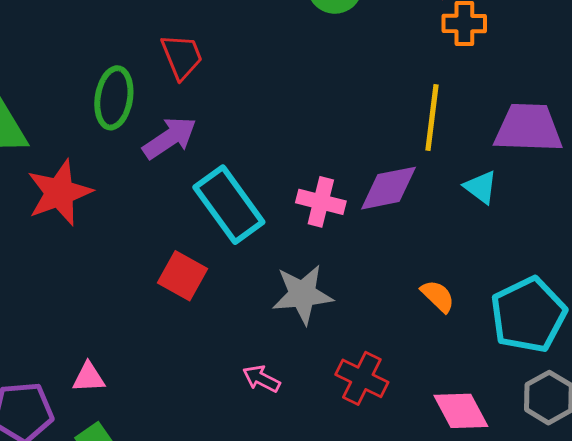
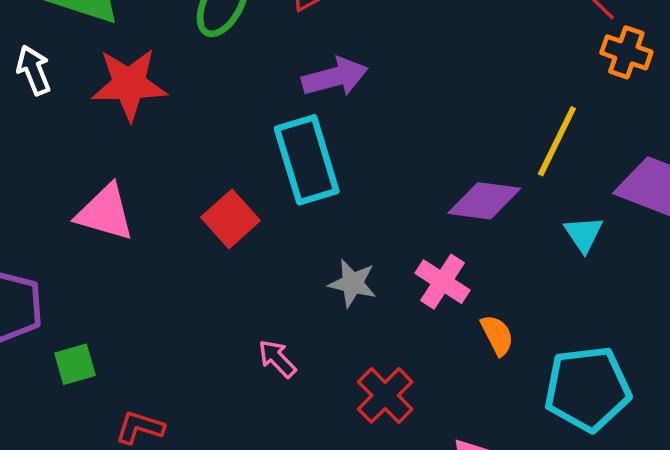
purple arrow: (170, 138) -> (335, 77), moved
pink cross: (321, 202) -> (442, 282), moved
gray star: (302, 294) -> (353, 283), size x0.7
pink triangle: (89, 377) -> (105, 213), moved, size x1.6

